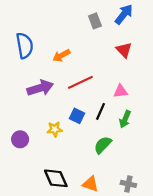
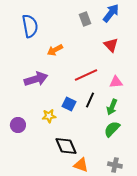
blue semicircle: (25, 46) -> (30, 26), moved
red line: (80, 82) -> (86, 75), moved
pink triangle: (121, 91) -> (116, 82), moved
green semicircle: (103, 145) -> (112, 129), moved
black diamond: (56, 178) -> (66, 146), moved

